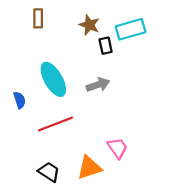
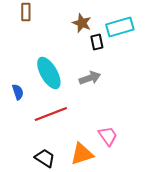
brown rectangle: (38, 18) -> (26, 12), moved

